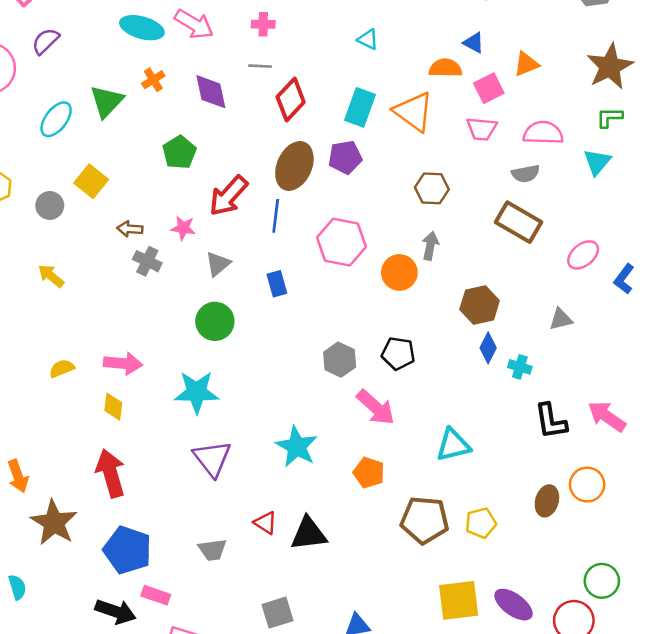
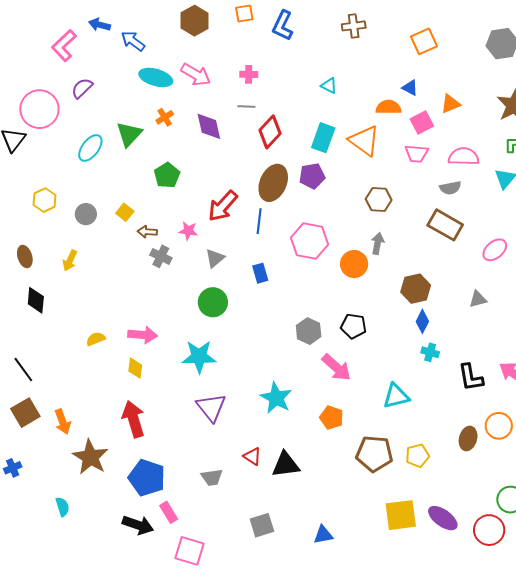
green pentagon: (179, 152) -> (167, 175), moved
yellow square: (91, 181) -> (125, 212), moved, size x0.7
yellow arrow: (51, 276) -> (70, 260), moved, turned -105
cyan cross: (520, 367) -> (430, 352), moved
pink rectangle: (156, 595) -> (169, 512), turned 40

